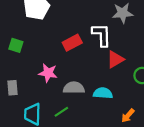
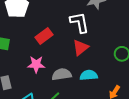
red rectangle: (72, 43) -> (44, 36), moved
red triangle: (115, 59) -> (81, 48), moved

